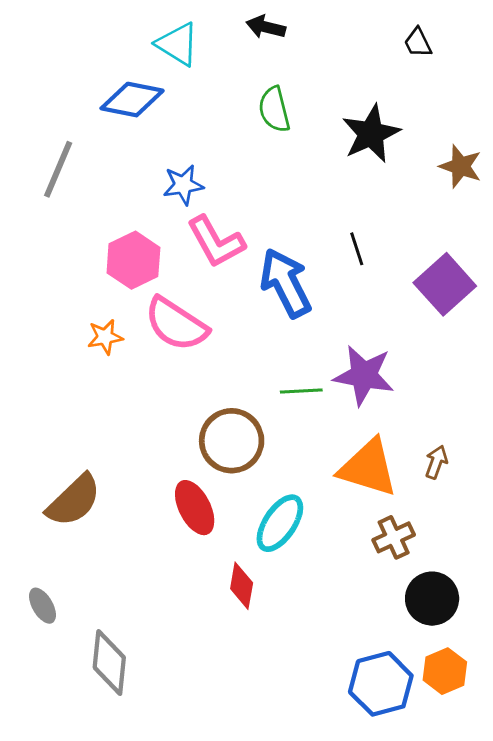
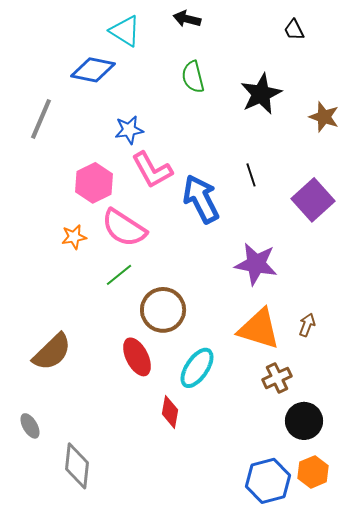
green line: (301, 391) -> (119, 275), moved, turned -36

